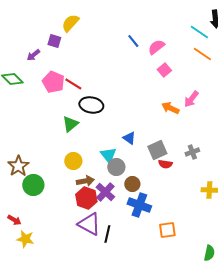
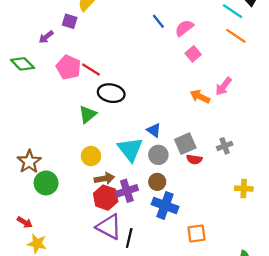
cyan triangle: (108, 155) -> (130, 149), size x1.4
gray circle: (116, 167) -> (158, 155), moved
purple cross: (105, 192) -> (127, 191), turned 30

